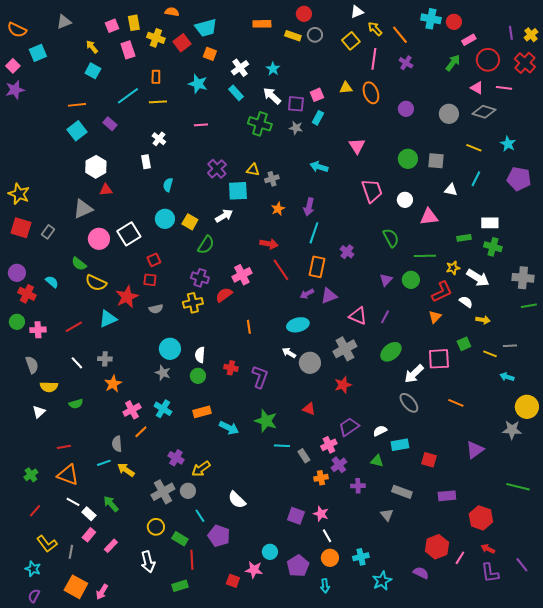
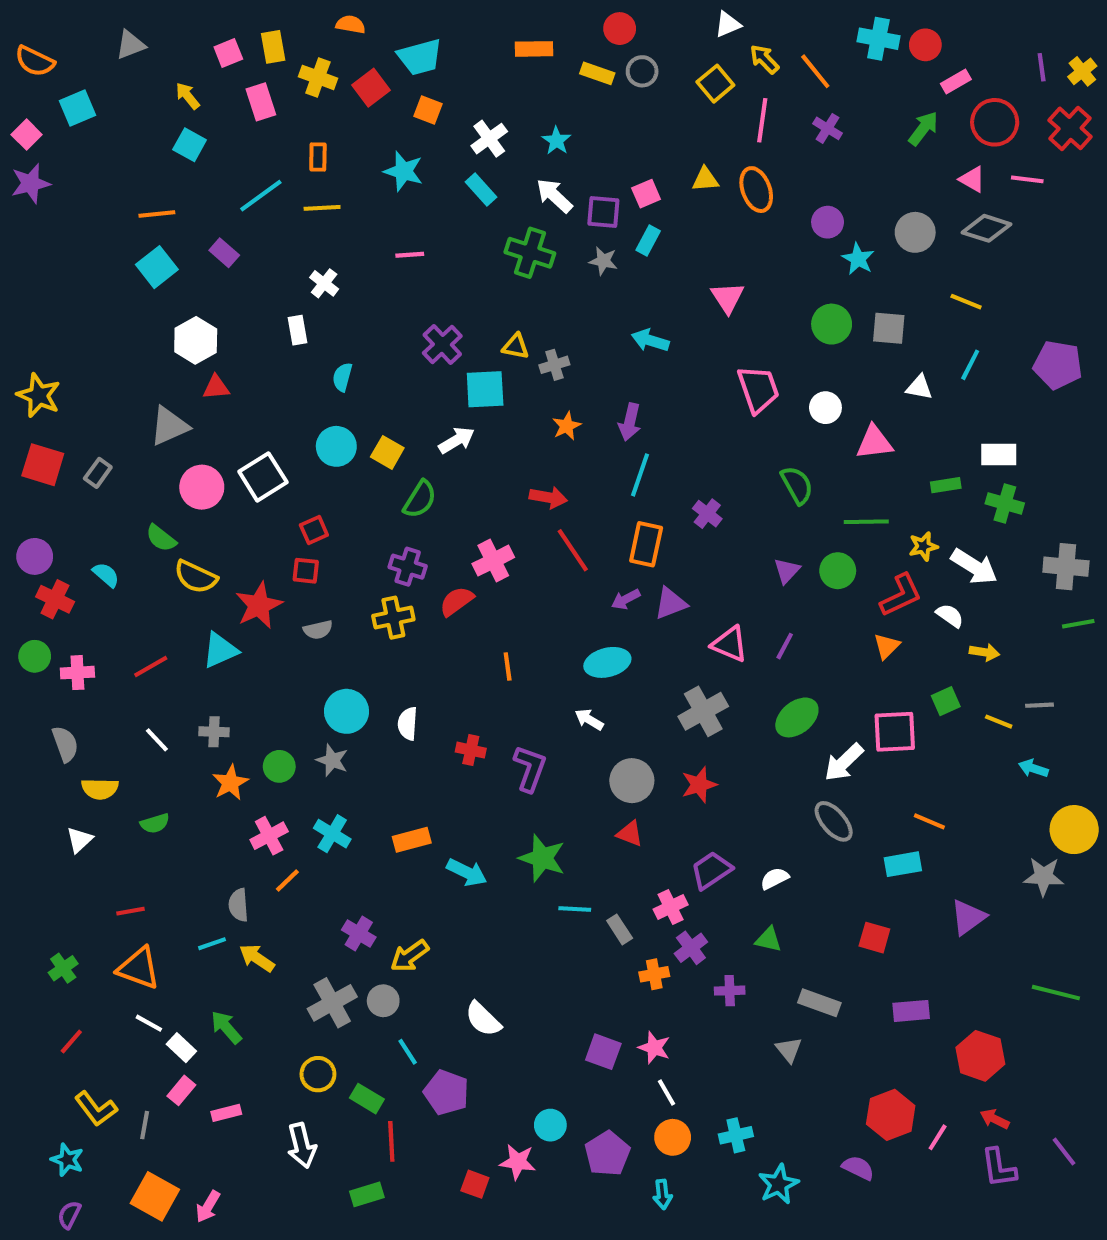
cyan star: (508, 144) -> (858, 259), moved
gray circle: (310, 363) -> (632, 781), moved
green circle: (198, 376) -> (279, 766), moved
cyan rectangle: (400, 445) -> (903, 864), moved
pink rectangle: (111, 546) -> (226, 1113), turned 32

